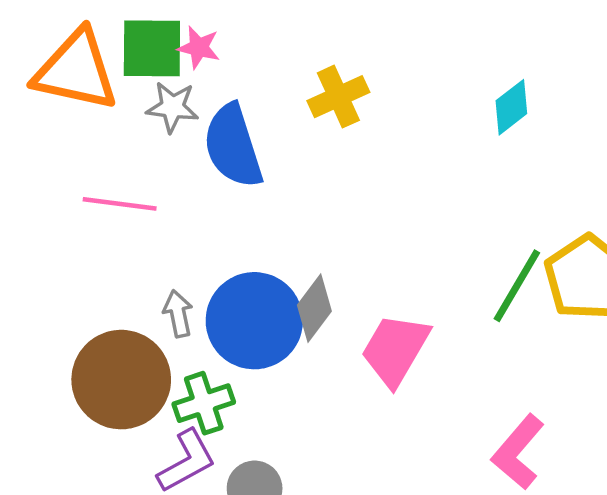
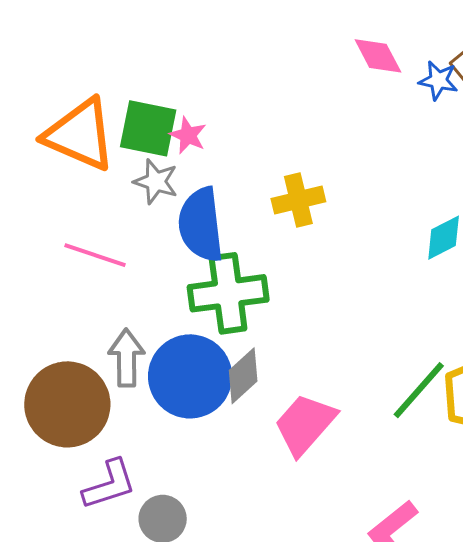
gray arrow: (178, 314) -> (126, 358), size x1.4
green cross: (204, 403) -> (228, 293), moved, size x1.5

